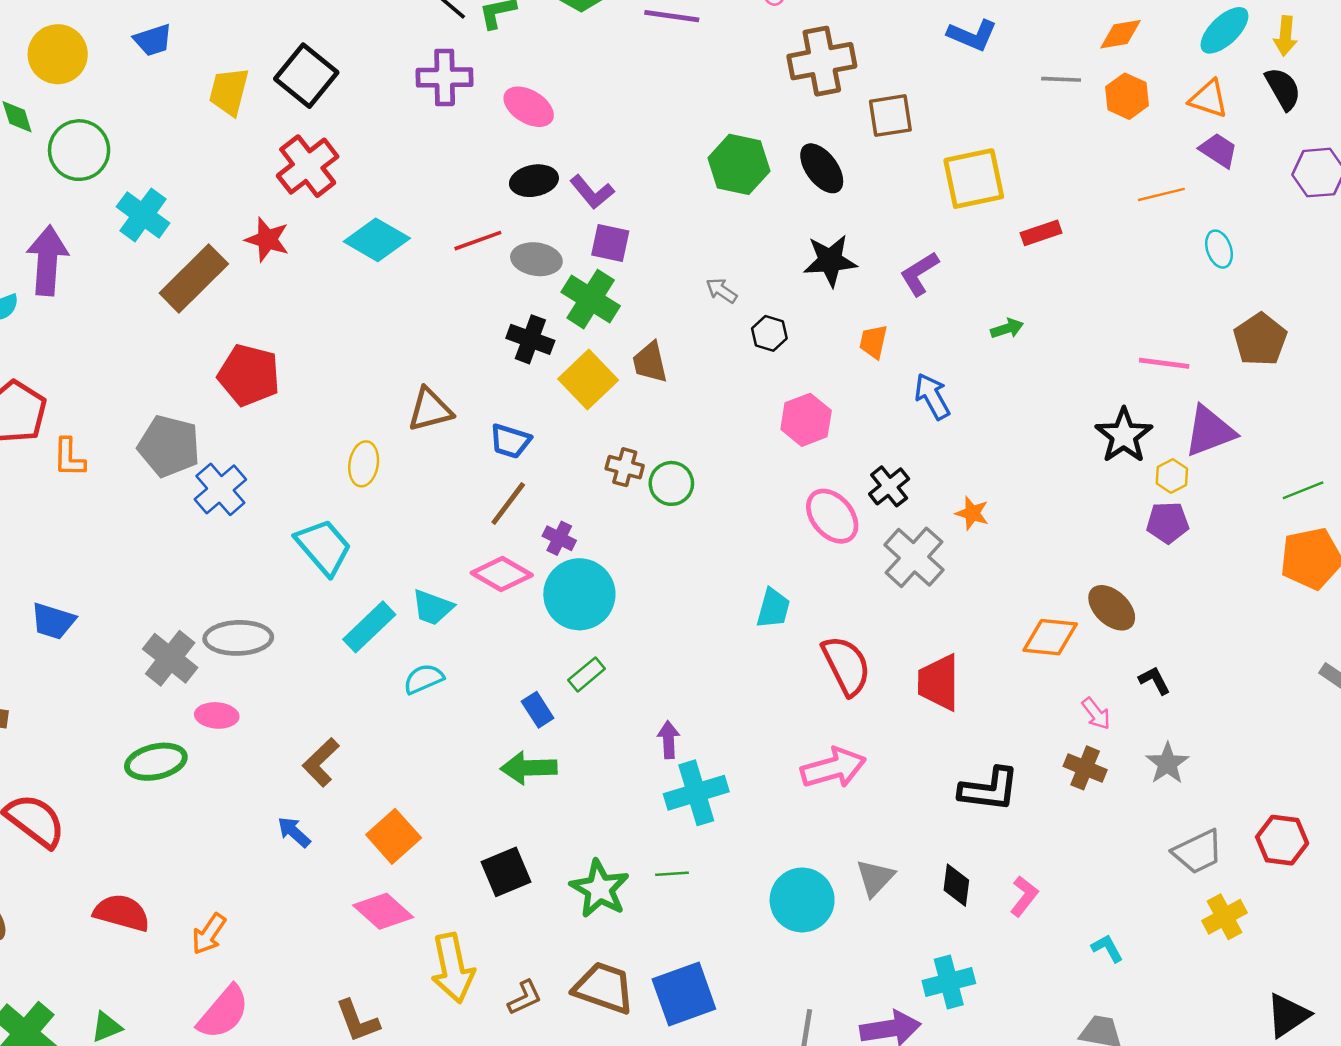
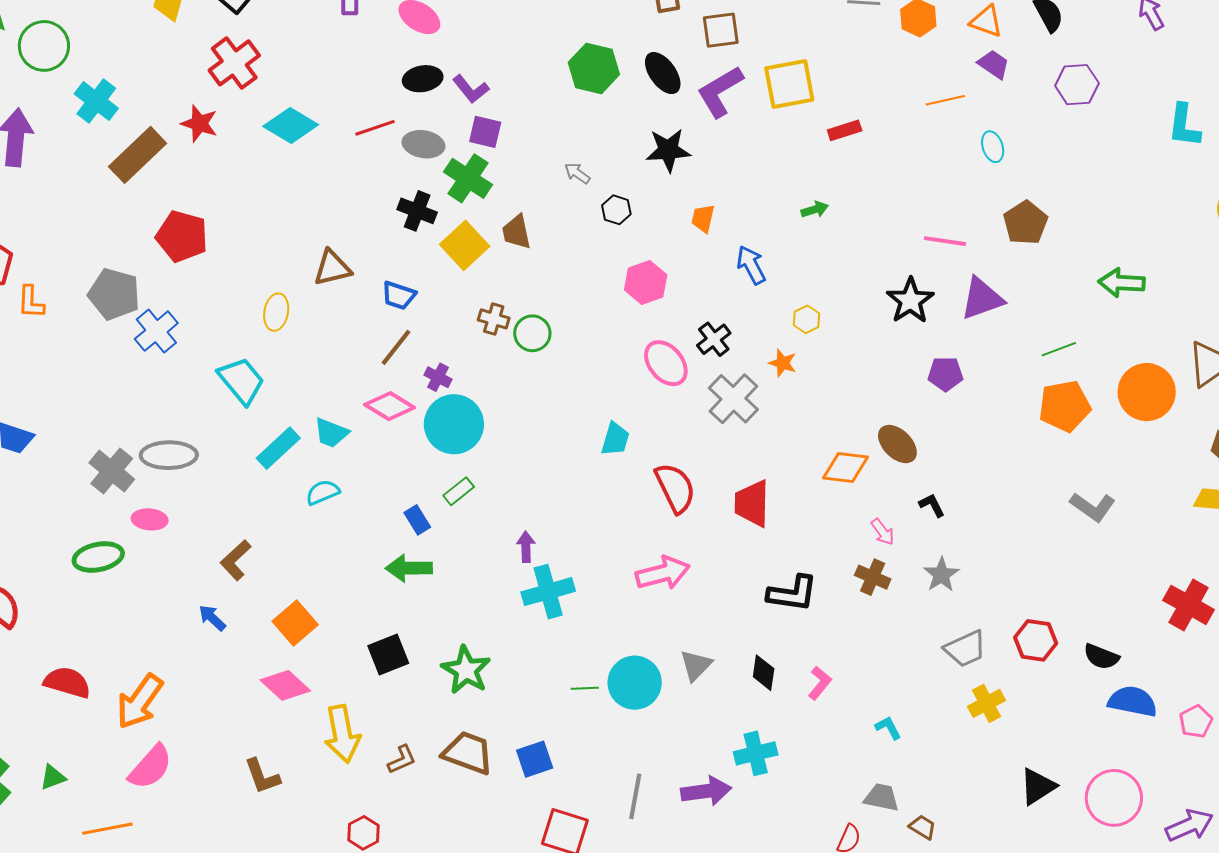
purple L-shape: (919, 274) -> (720, 91), moved, size x1.4
yellow hexagon: (1172, 476) -> (807, 319), moved
green line: (672, 874) -> (585, 688), moved
orange arrow: (209, 934) -> (140, 701), size x1.6
blue square: (684, 994) -> (535, 759), size x0.7

